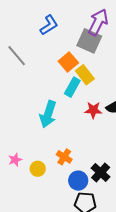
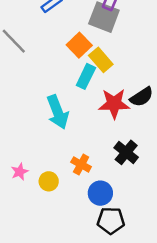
red star: (93, 110) -> (114, 104), size x1.4
cyan arrow: (48, 114) -> (58, 112), turned -36
black cross: (101, 172) -> (126, 152), moved

